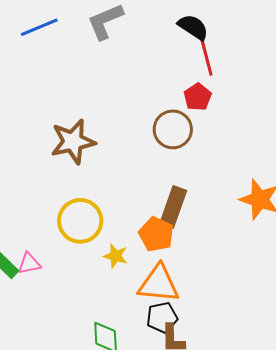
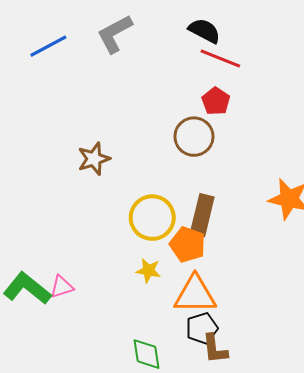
red line: (206, 56) -> (220, 58), turned -48
brown star: (73, 142) -> (94, 159), size x0.7
yellow circle: (80, 221) -> (152, 218), moved

